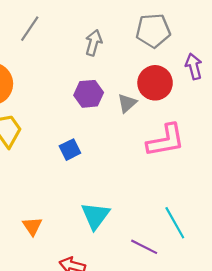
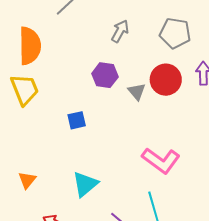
gray triangle: (127, 103) -> (137, 92), turned -42
pink L-shape: (166, 140) -> (161, 160), moved, turned 33

